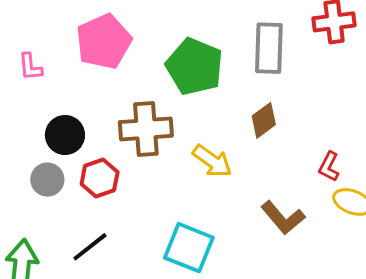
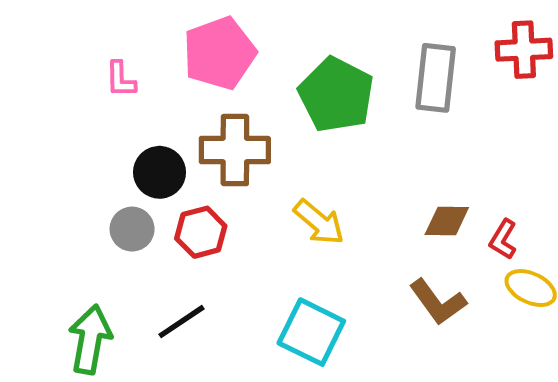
brown diamond: (264, 120) -> (447, 221), moved, turned 33
brown cross: (146, 129) -> (235, 150), moved
yellow arrow: (212, 161) -> (319, 222), moved

